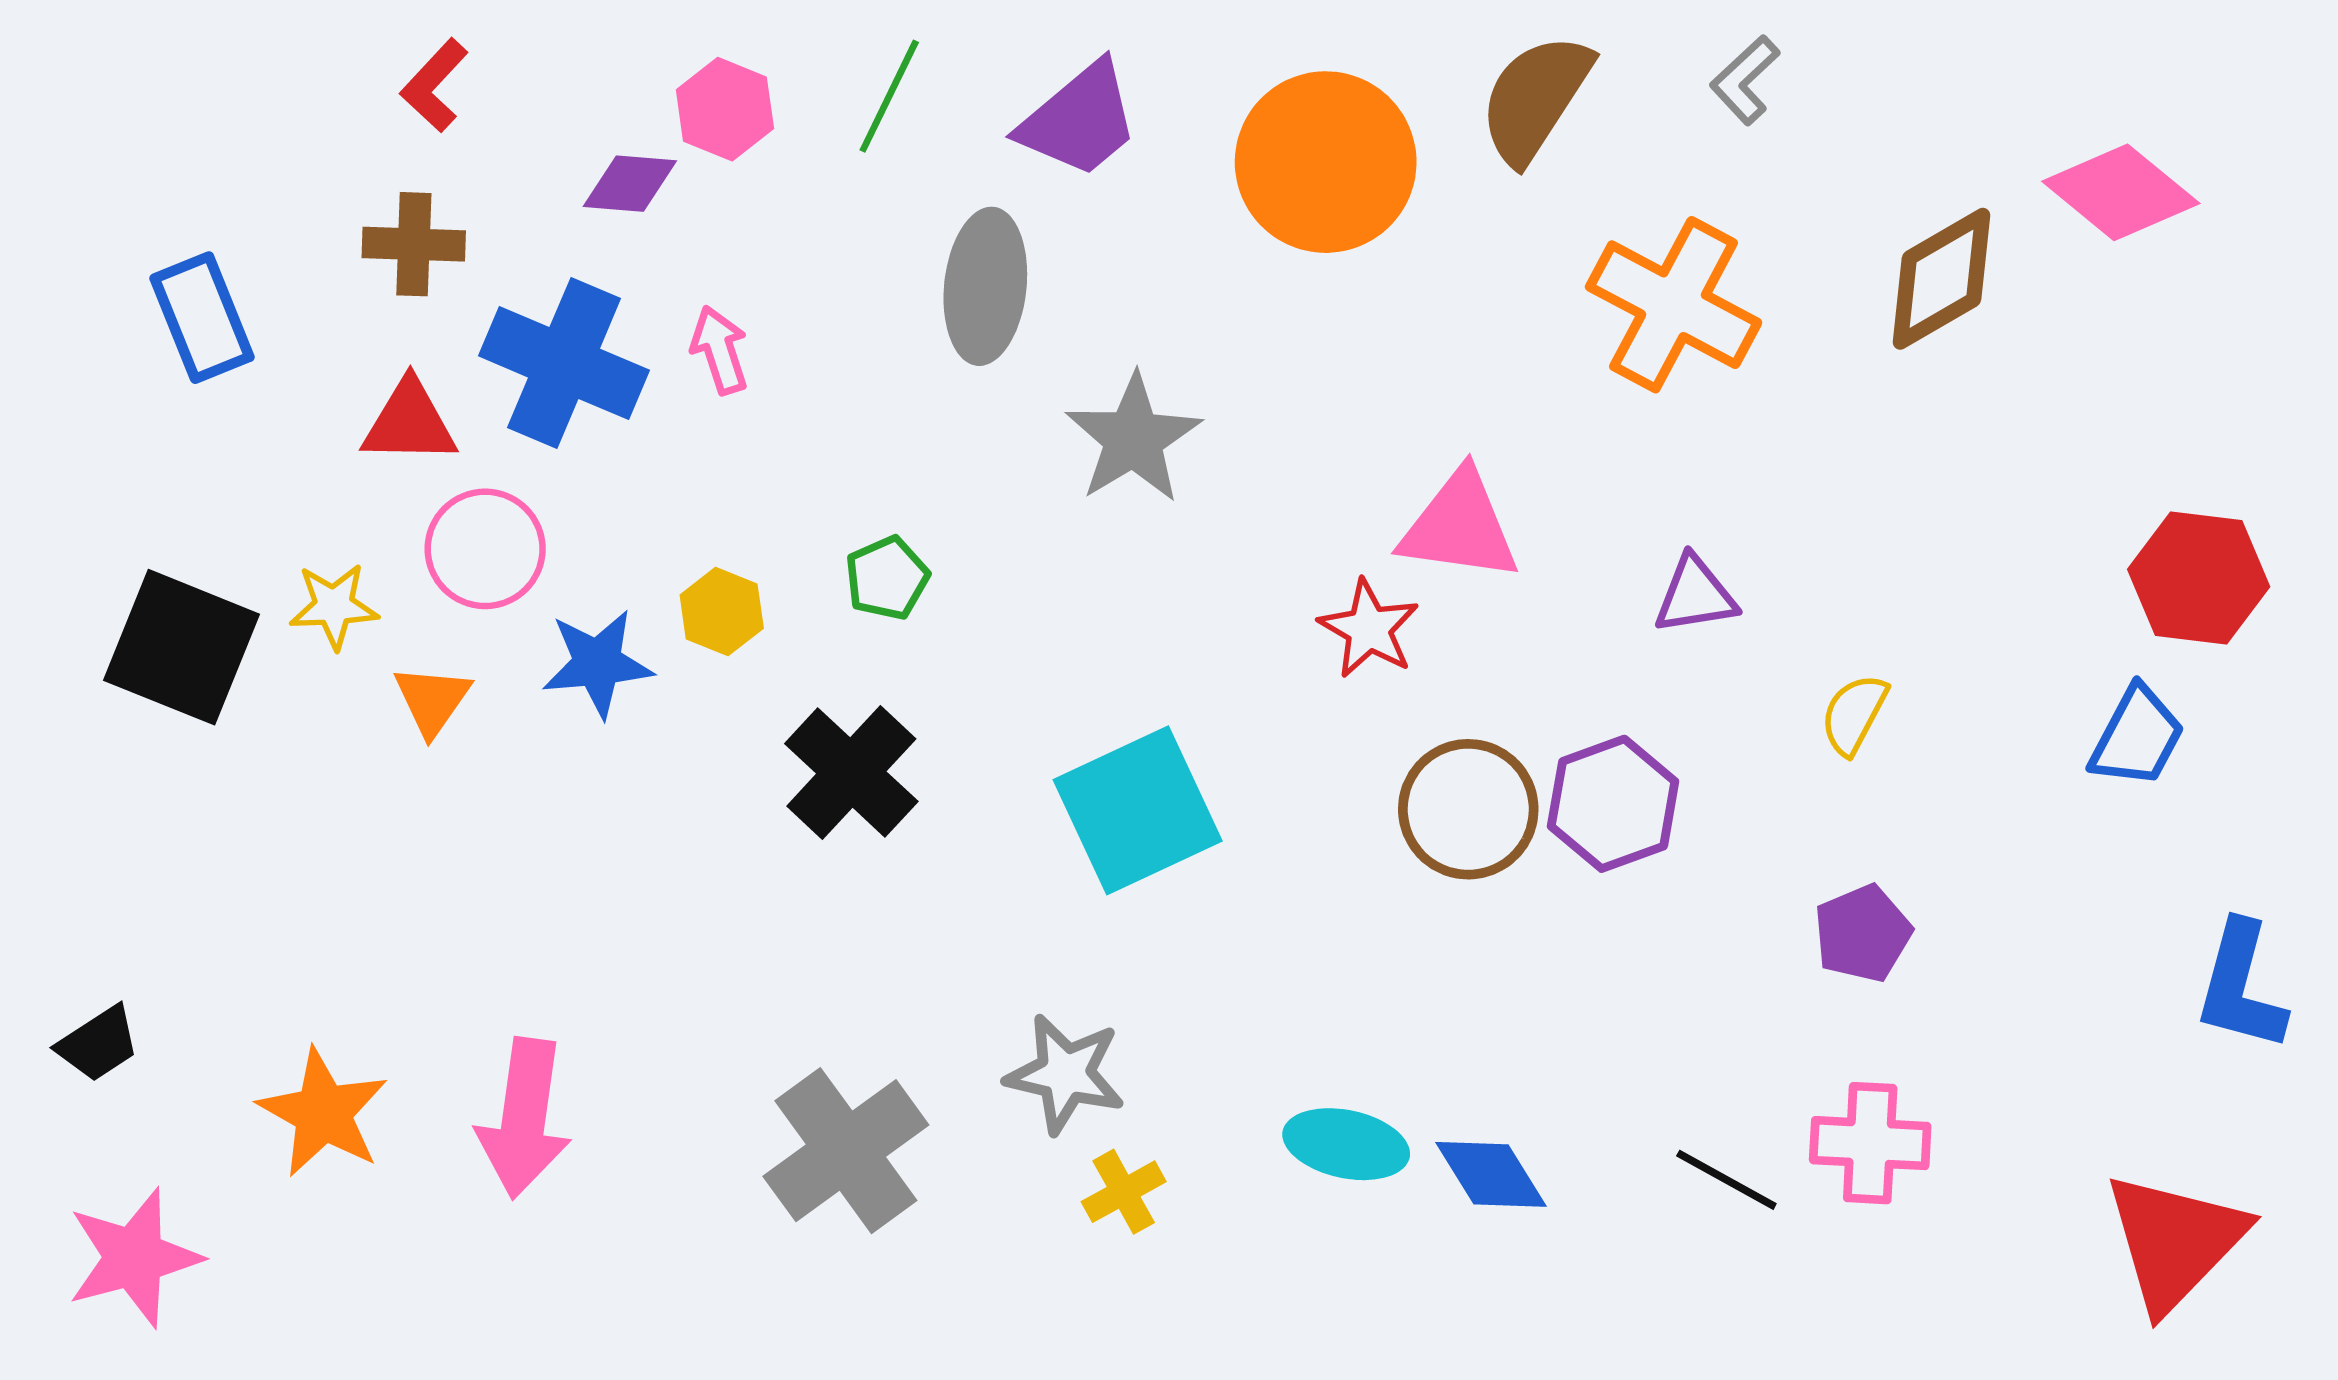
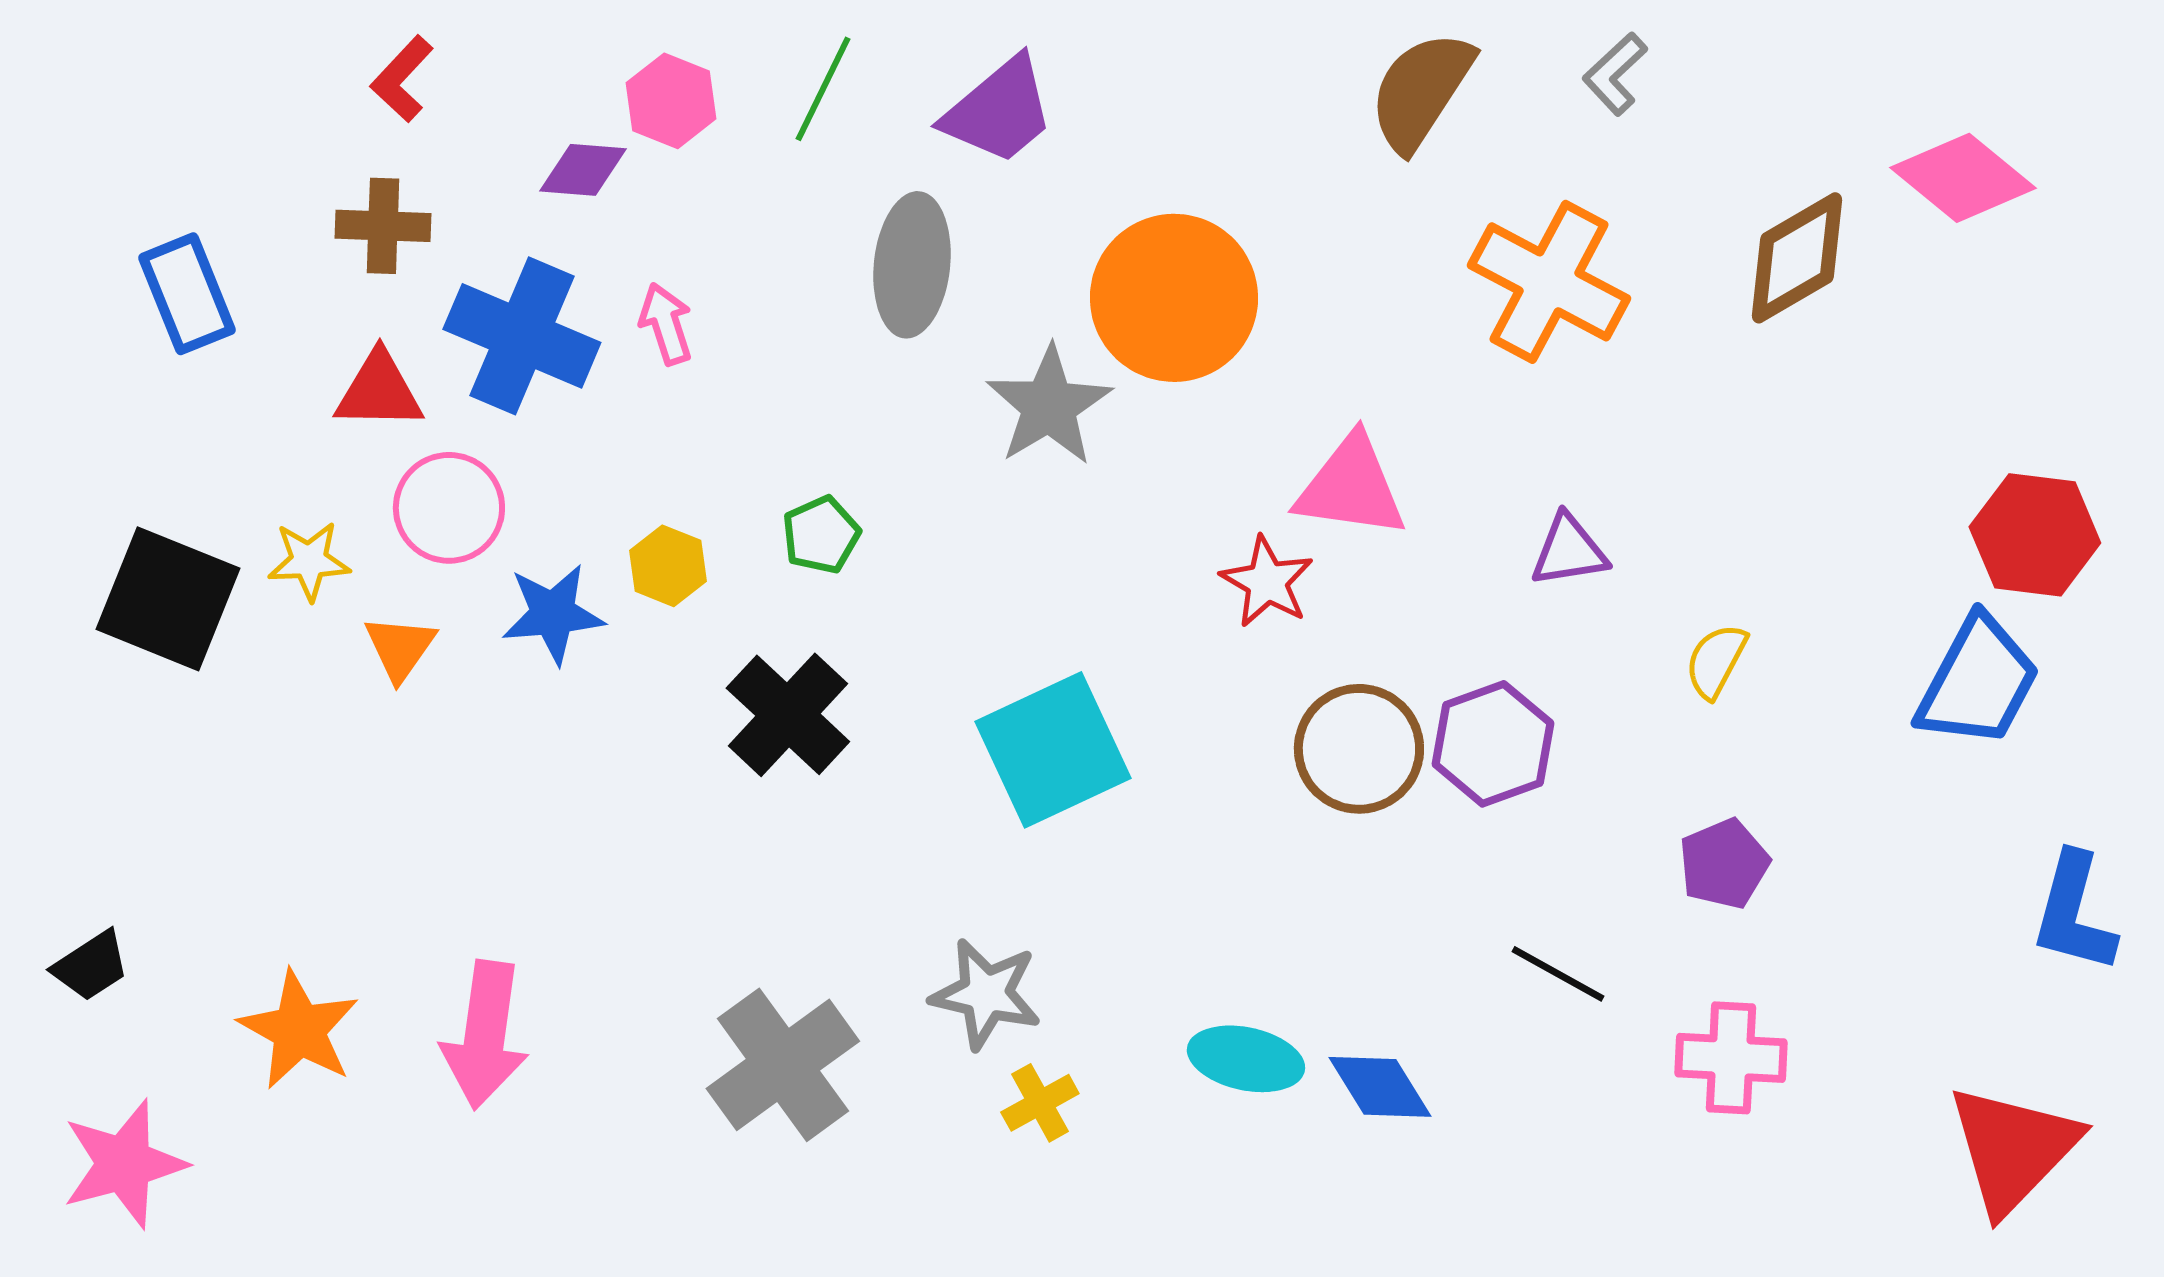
orange circle: (1326, 162) -> (1174, 298), moved
blue trapezoid: (2137, 737) -> (1978, 682), size x1.4
black line: (1726, 1180) -> (1558, 974), moved

